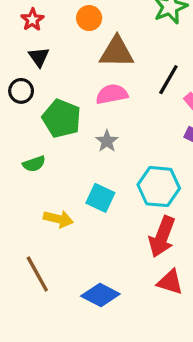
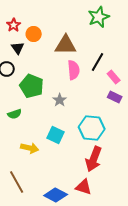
orange circle: (89, 18) -> (34, 34), moved
pink semicircle: (112, 94) -> (74, 70), moved, turned 96
red triangle: (170, 282) -> (84, 187), moved

